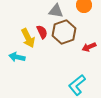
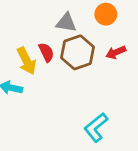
red arrow: (89, 47) -> (116, 52), moved

